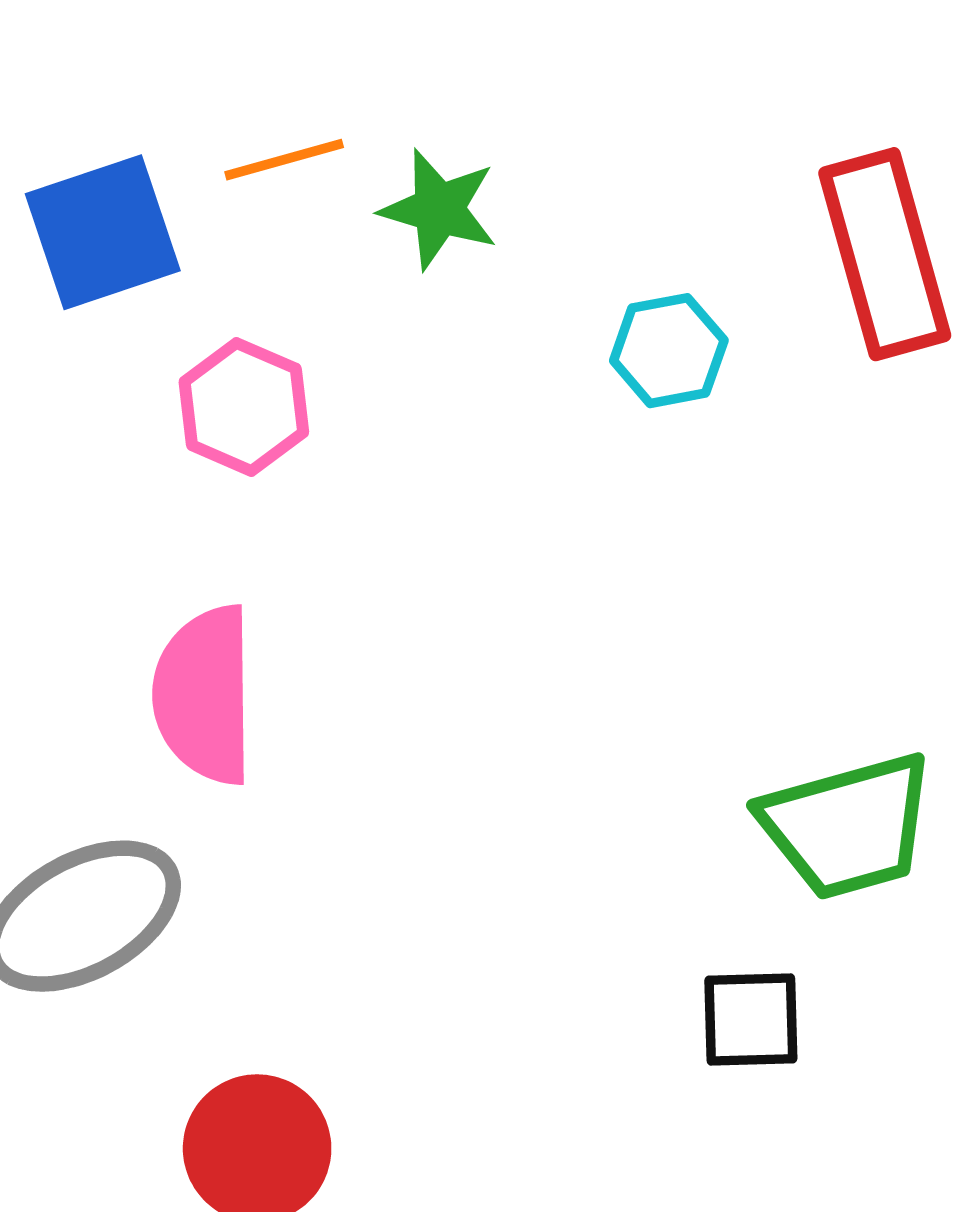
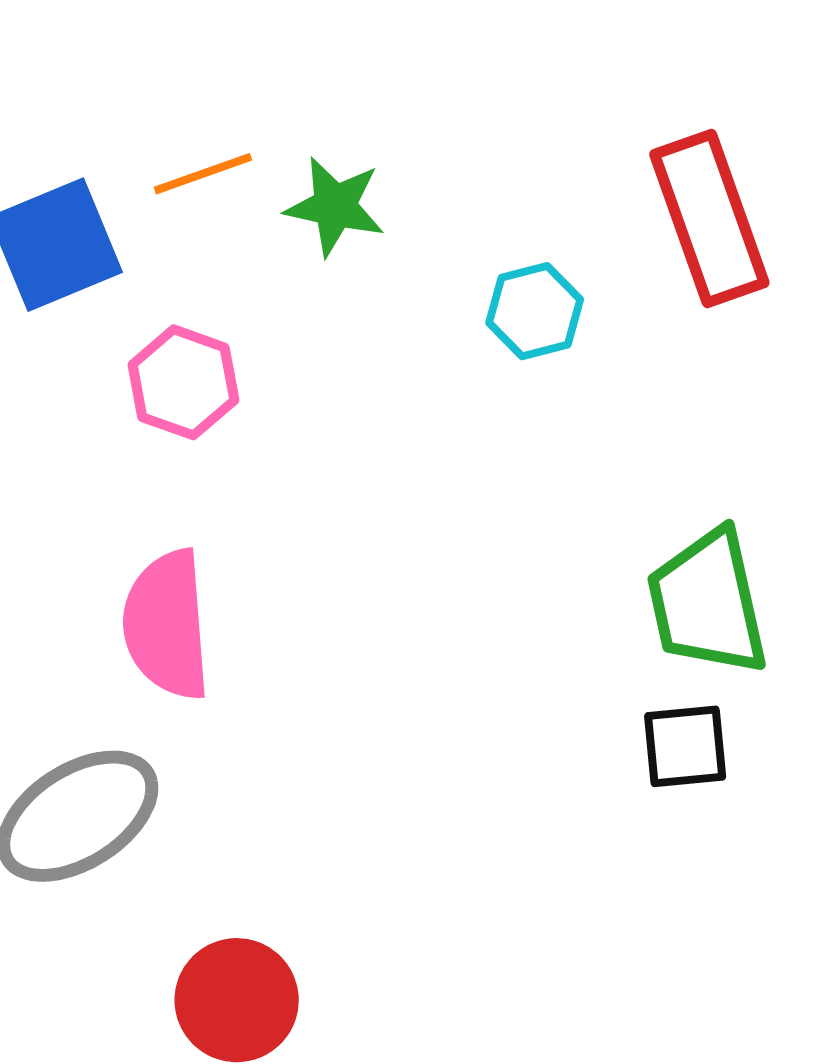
green trapezoid: (848, 826) -> (707, 603), moved, turned 97
black square: (751, 1020) -> (685, 746), moved

